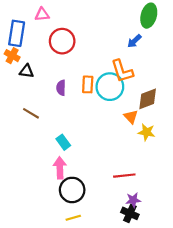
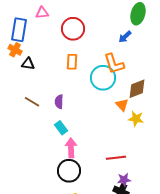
red circle: (62, 41) -> (73, 29), moved
orange rectangle: (88, 84) -> (72, 62), moved
purple semicircle: (61, 88) -> (59, 102), moved
pink arrow: (60, 168) -> (71, 148), moved

